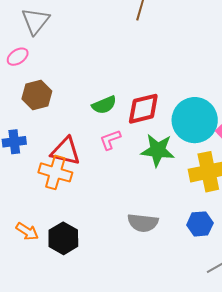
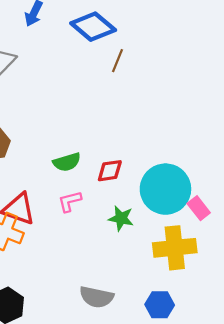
red diamond: (143, 109) -> (110, 171), size x0.7
green star: (158, 150) -> (121, 218), size x0.7

